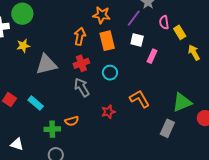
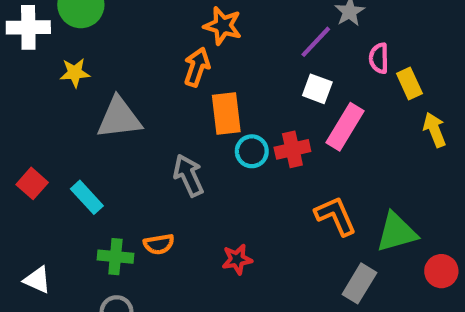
orange star: (102, 15) -> (223, 26), moved
orange rectangle: (107, 41) -> (226, 114), moved
pink rectangle: (152, 56) -> (345, 127), size x1.5
red cross: (81, 63) -> (292, 149), moved
orange L-shape: (140, 99) -> (336, 216), moved
red star: (108, 112) -> (237, 259), moved

